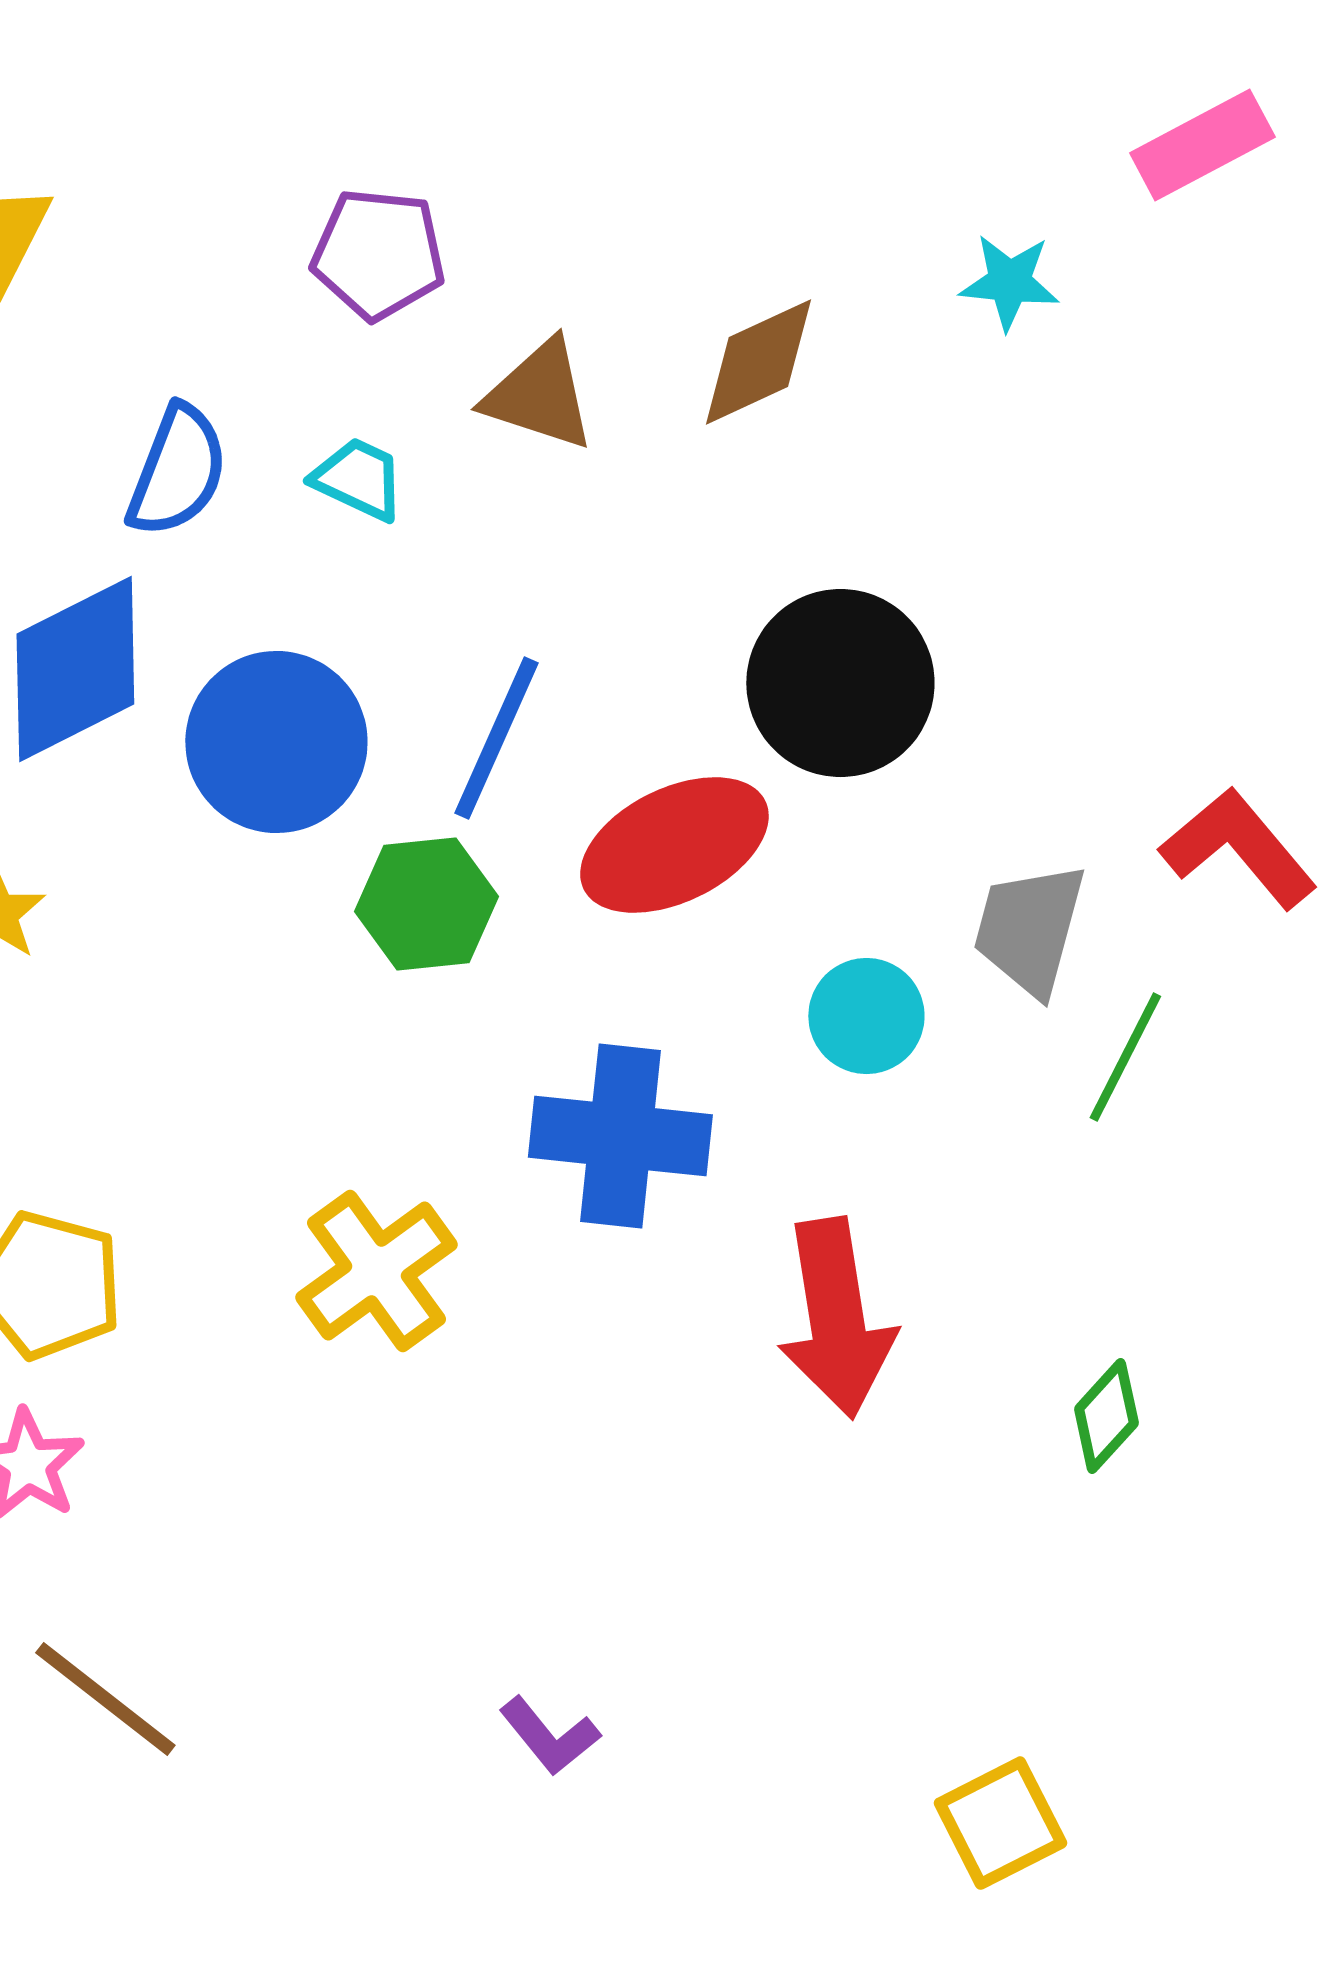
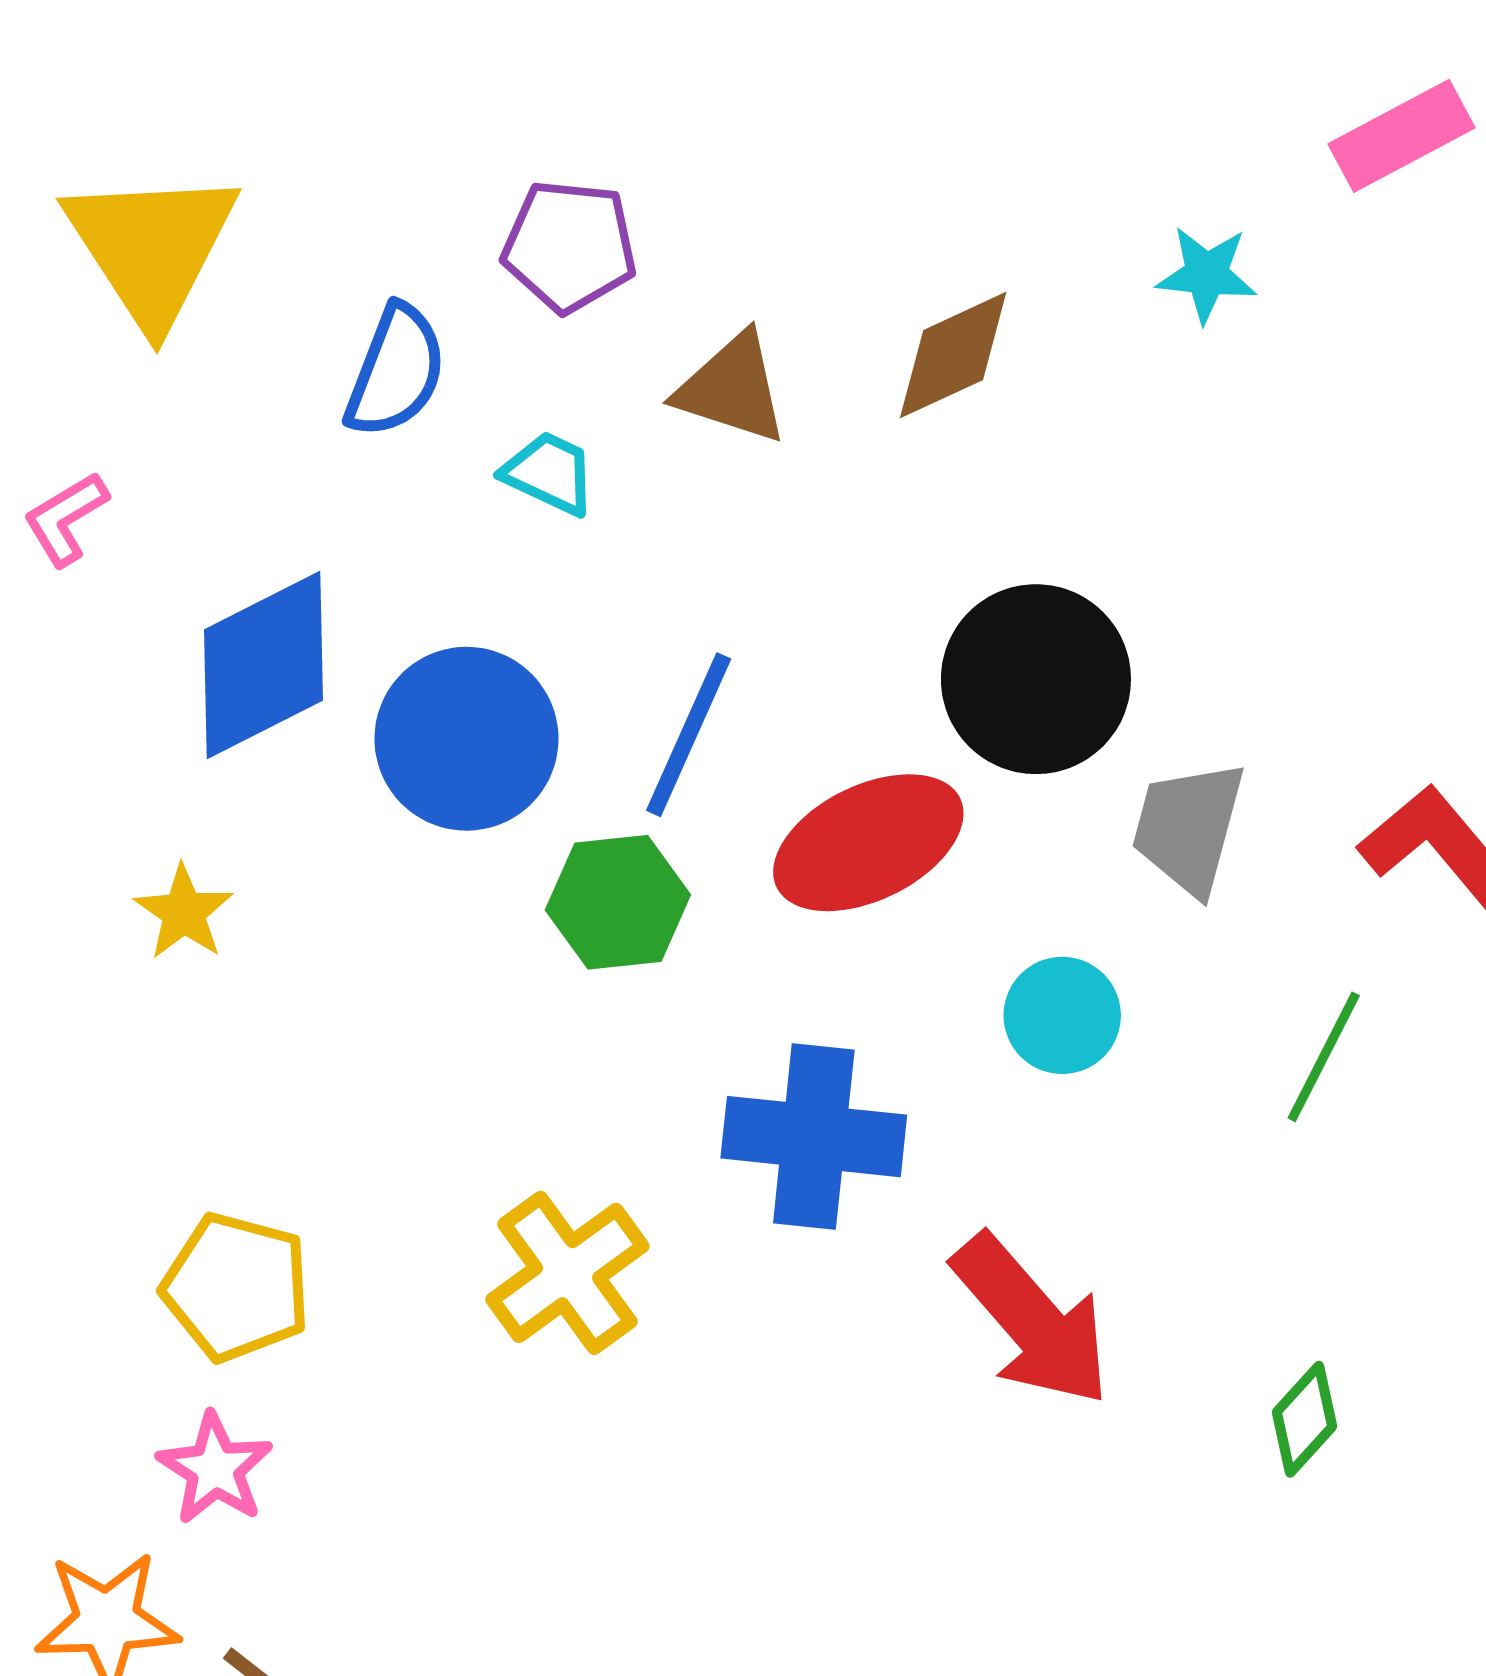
blue semicircle: (177, 471) -> (396, 371), moved
gray trapezoid: (1029, 929) -> (1188, 828), moved
red arrow: (836, 1318) -> (1032, 1320), turned -32

